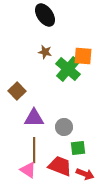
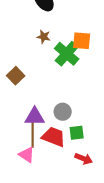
purple triangle: (34, 118) -> (35, 117), moved
red trapezoid: (60, 166) -> (54, 137), moved

